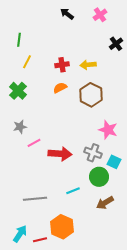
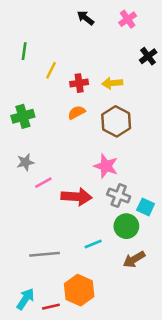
yellow line: (27, 62) -> (51, 70), moved
green cross: (18, 91) -> (23, 116), turned 30
pink star: (108, 130) -> (106, 166), moved

